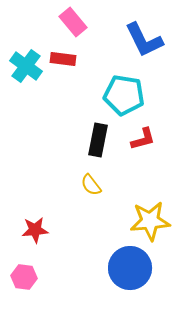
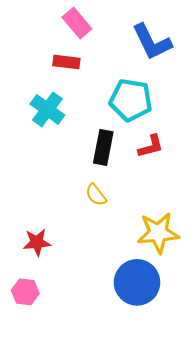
cyan cross: (26, 66) -> (47, 109), moved

